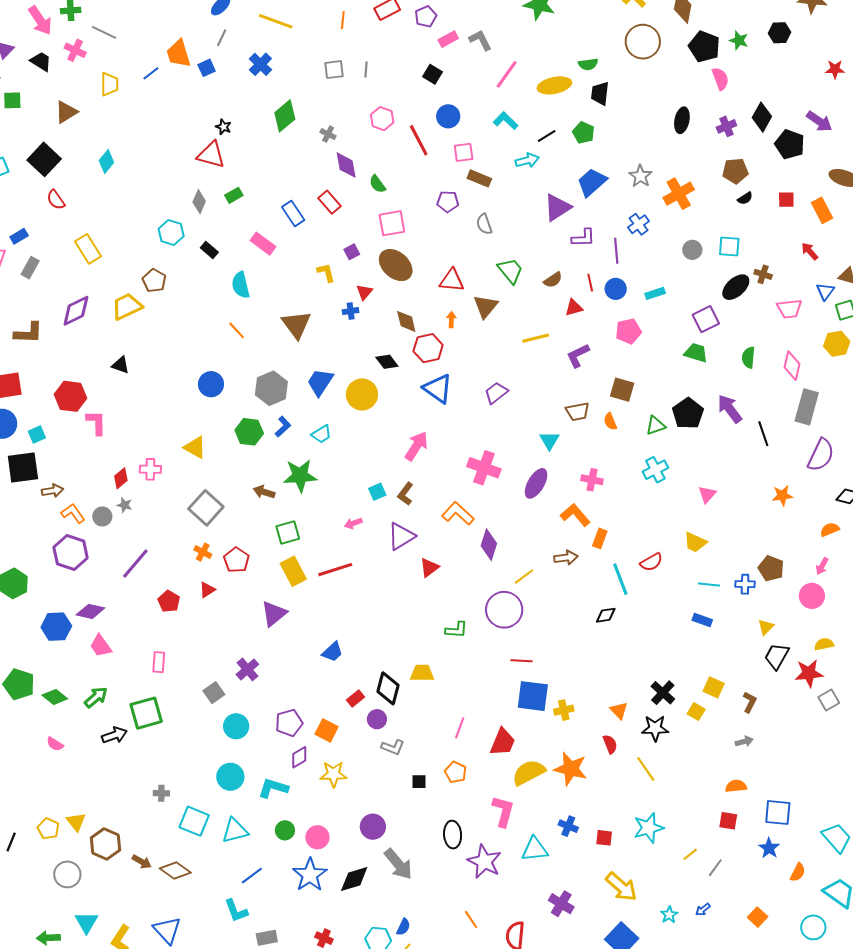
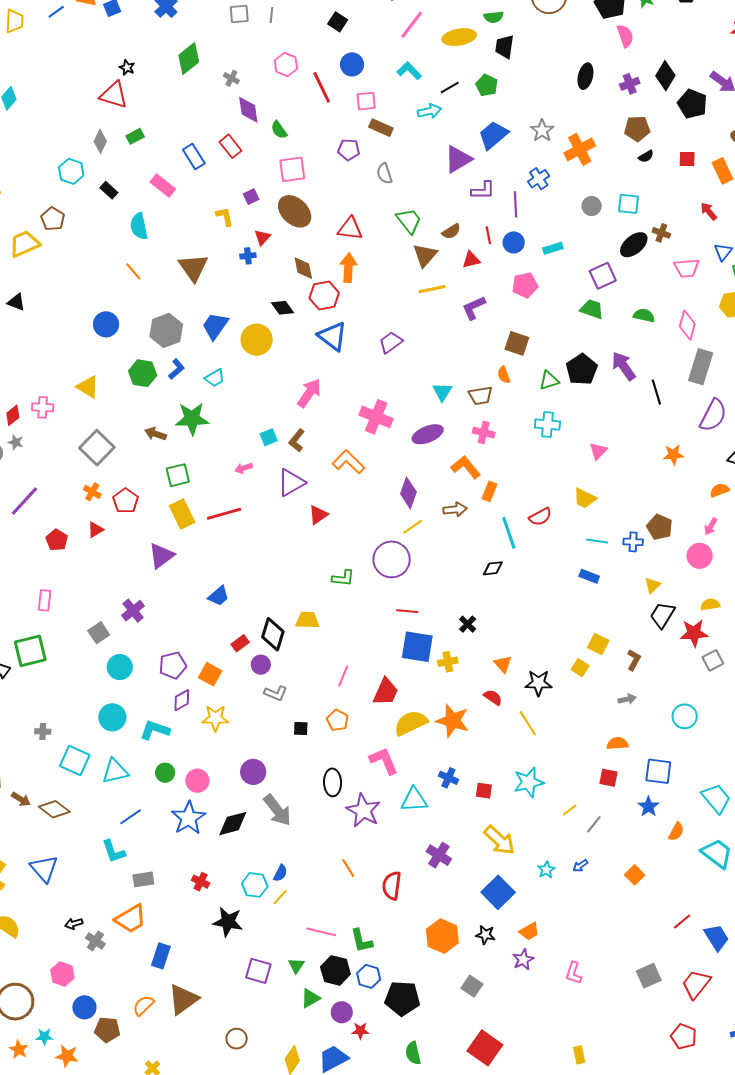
brown triangle: (486, 306) -> (425, 255), moved
orange arrow: (451, 320) -> (348, 268), size x1.8
green semicircle: (748, 357) -> (644, 315), turned 95
brown trapezoid: (578, 412) -> (480, 396), moved
cyan cross: (655, 470) -> (547, 425), turned 30
purple ellipse: (536, 483) -> (428, 434), turned 36
purple diamond: (489, 545) -> (408, 493), moved
black cross: (663, 693) -> (468, 624), moved, size x0.7
red semicircle: (610, 744) -> (493, 697), turned -36
pink L-shape: (503, 811) -> (384, 761), turned -40
cyan circle: (813, 927) -> (685, 716), moved

